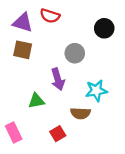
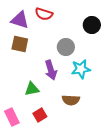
cyan star: (96, 91) -> (81, 69), moved
red square: (58, 134) -> (40, 115), moved

